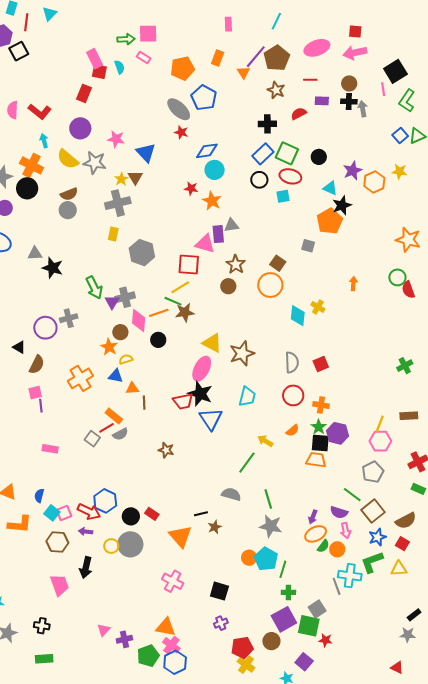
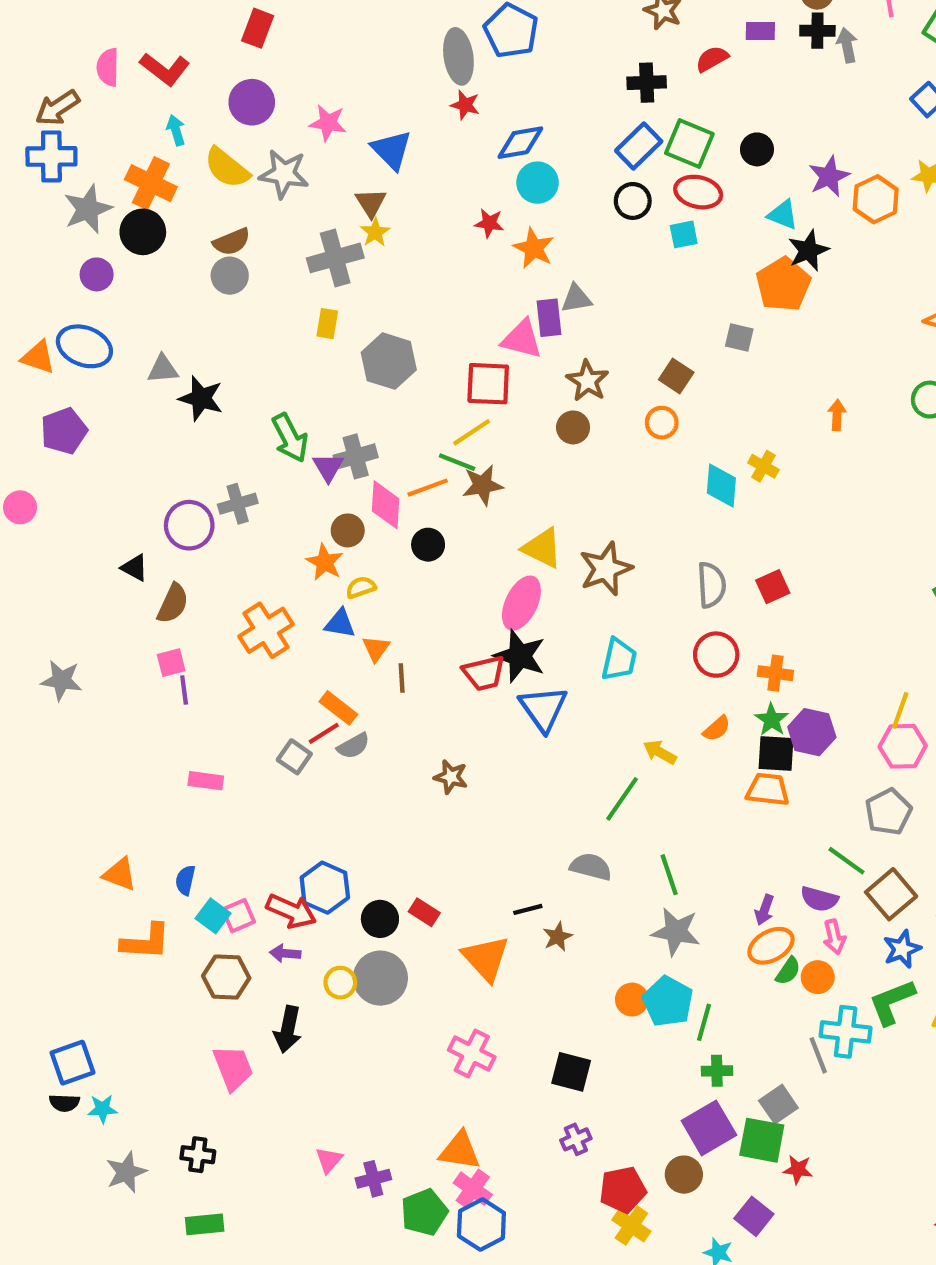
gray ellipse: (179, 109) -> (458, 56), turned 40
yellow star: (121, 179) -> (375, 232), moved
orange circle: (270, 285) -> (662, 423), size x0.6
orange triangle: (132, 388) -> (376, 649), turned -48

